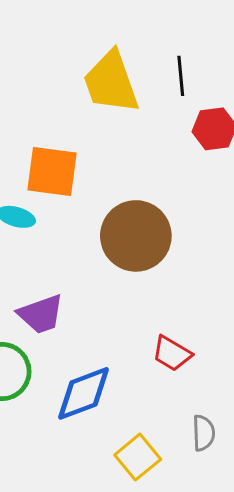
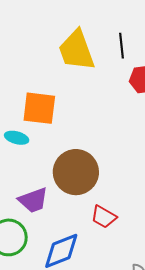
brown circle: (136, 236) -> (76, 172), moved
red trapezoid: (172, 354) -> (104, 217), moved

